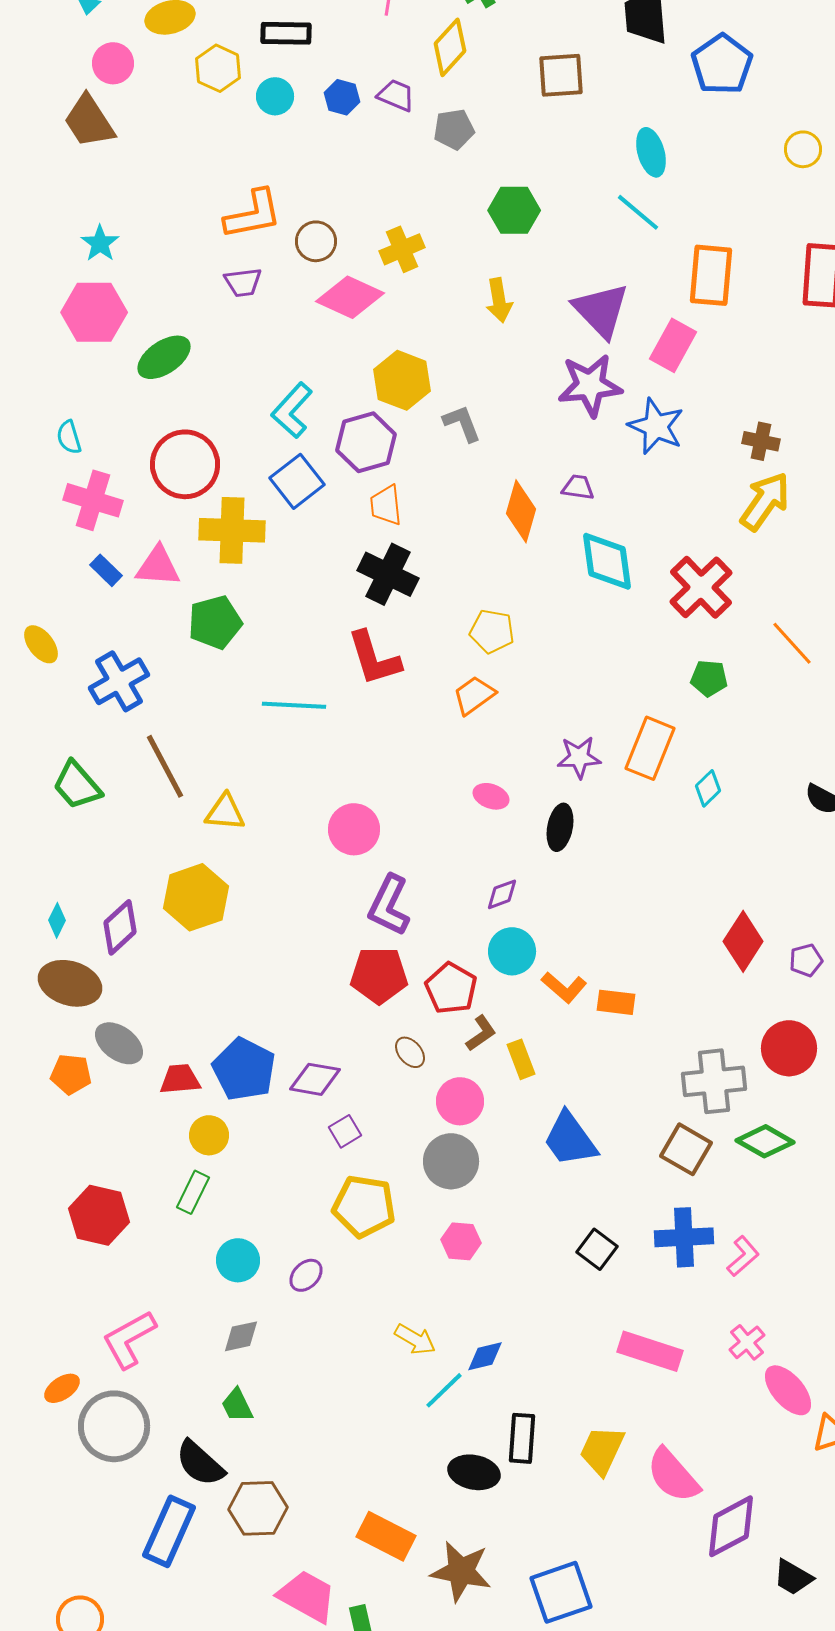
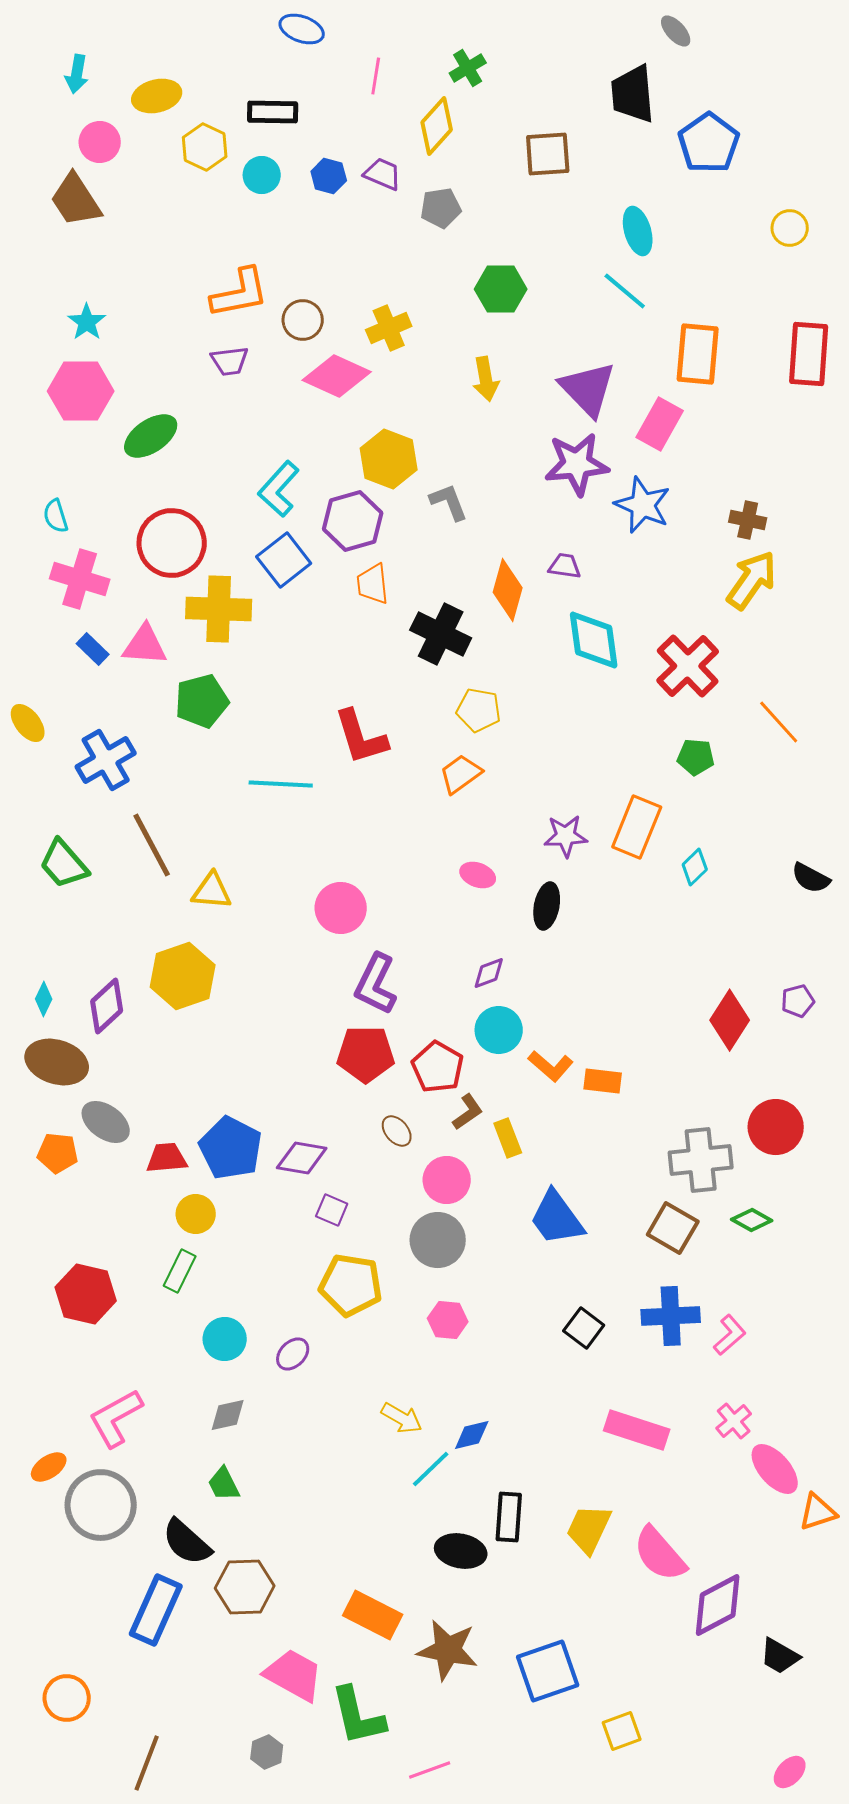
black cross: (388, 574) -> (441, 634), moved
purple pentagon: (806, 960) -> (798, 1001), moved
purple square: (345, 1131) -> (332, 1210), turned -36
green diamond: (765, 1141) -> (752, 1220), size x0.7

